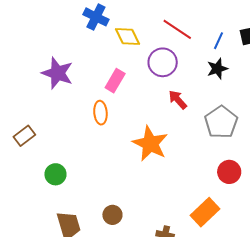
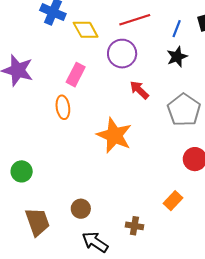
red line: (177, 29) -> (135, 20), turned -48
orange rectangle: (205, 212) -> (173, 201), size x0.7

